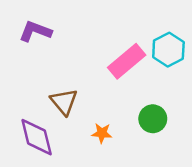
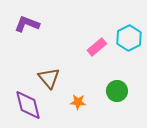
pink rectangle: (127, 61) -> (97, 47), size x0.7

